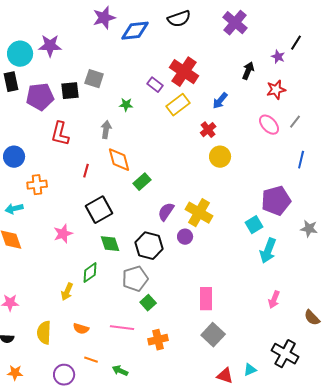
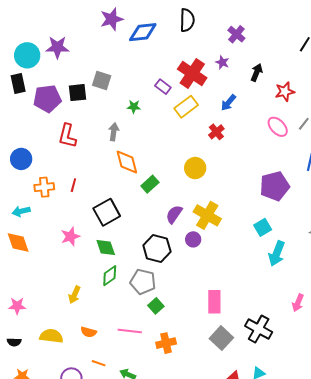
black semicircle: (179, 19) -> (187, 20), turned -70
purple cross: (235, 23) -> (236, 34), moved, size x0.7
purple star: (278, 57) -> (222, 62), moved
yellow circle: (220, 157) -> (195, 168), moved
red line: (86, 171) -> (73, 185), moved
purple pentagon: (276, 201) -> (275, 186), moved
green diamond: (110, 244) -> (106, 248), moved
green diamond: (90, 273) -> (110, 276), moved
gray pentagon: (135, 279) -> (143, 282), turned 30
pink arrow: (274, 300) -> (298, 303), moved
yellow semicircle: (44, 333) -> (51, 336), turned 95
black cross: (285, 354) -> (259, 329), moved

